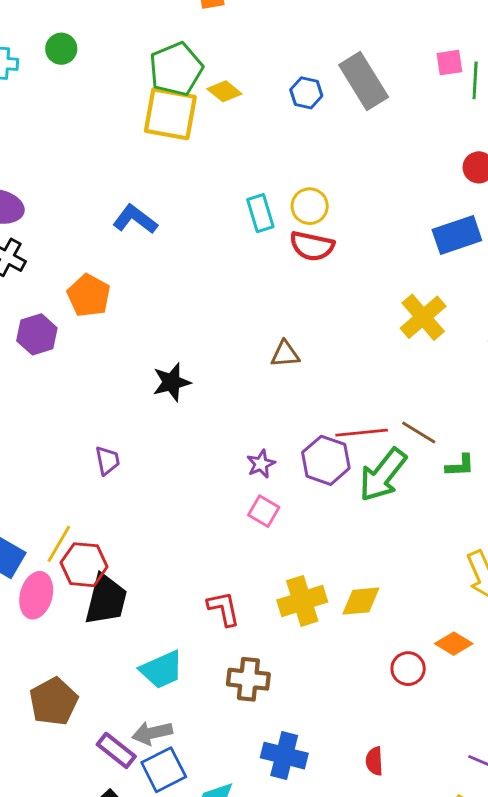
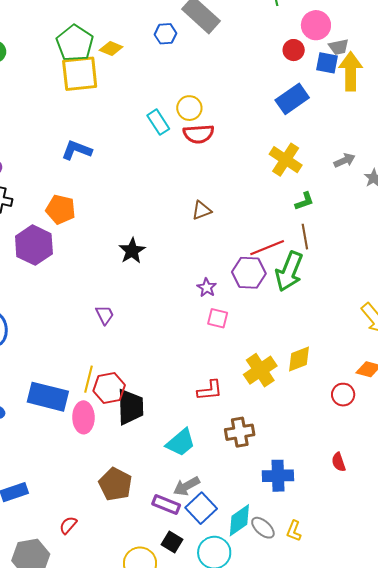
purple hexagon: (37, 334) -> (34, 245), size x1.4
brown line: (419, 432) -> (305, 237), turned 65
green L-shape: (460, 466) -> (304, 201), moved
red L-shape: (224, 609) -> (210, 390), turned 112

